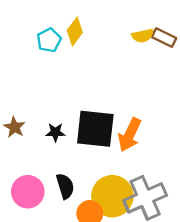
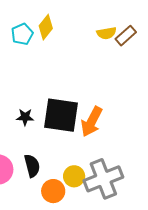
brown rectangle: (164, 38) -> (126, 36), turned -70
yellow circle: (112, 196) -> (74, 176), size x0.6

